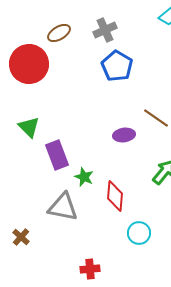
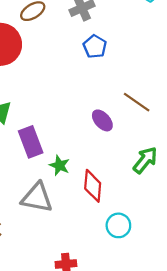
blue pentagon: (117, 66) -> (95, 47), size x0.7
purple ellipse: (124, 135) -> (102, 120), turned 55

